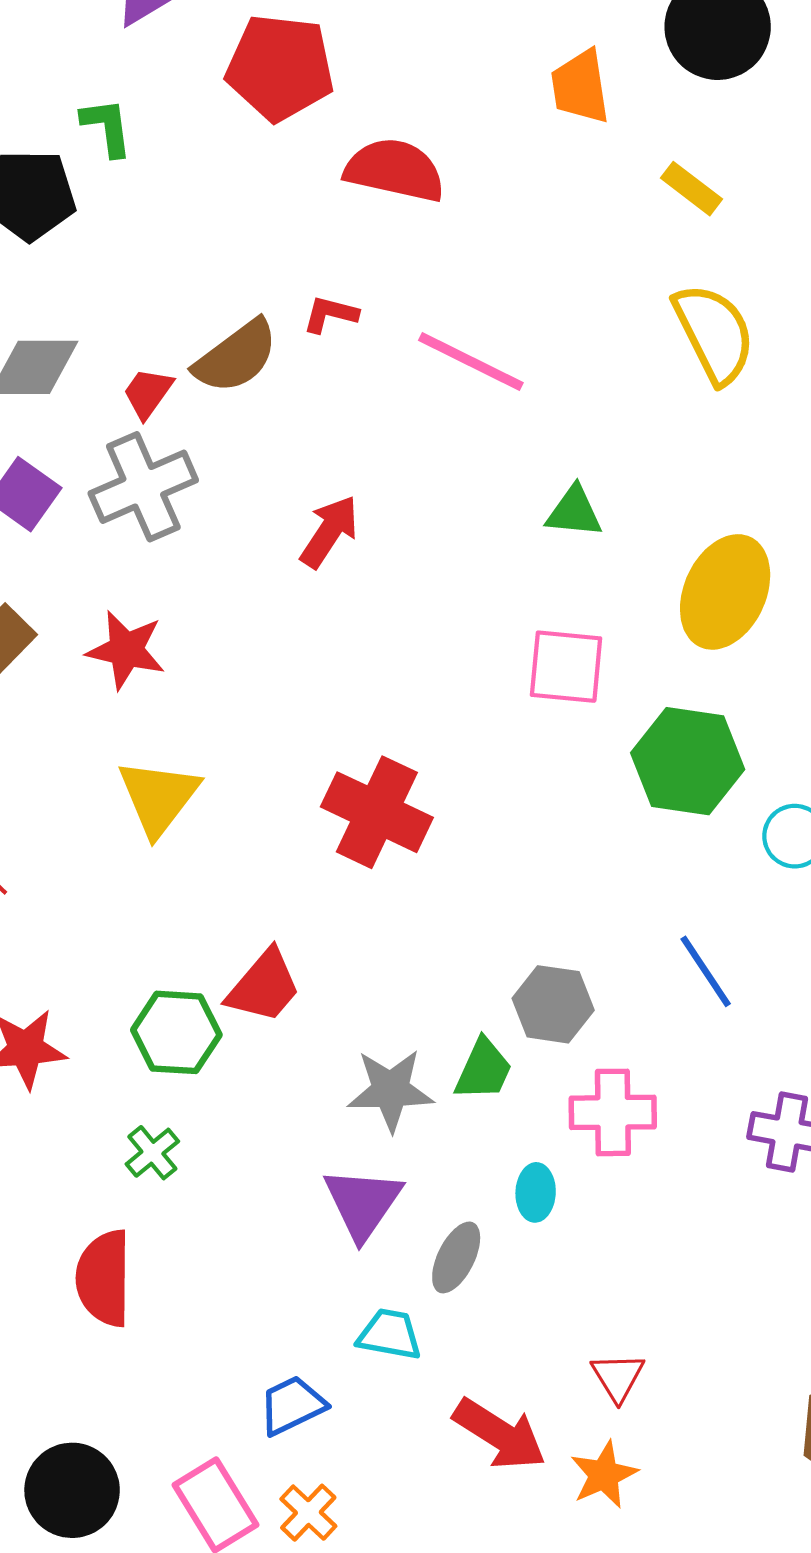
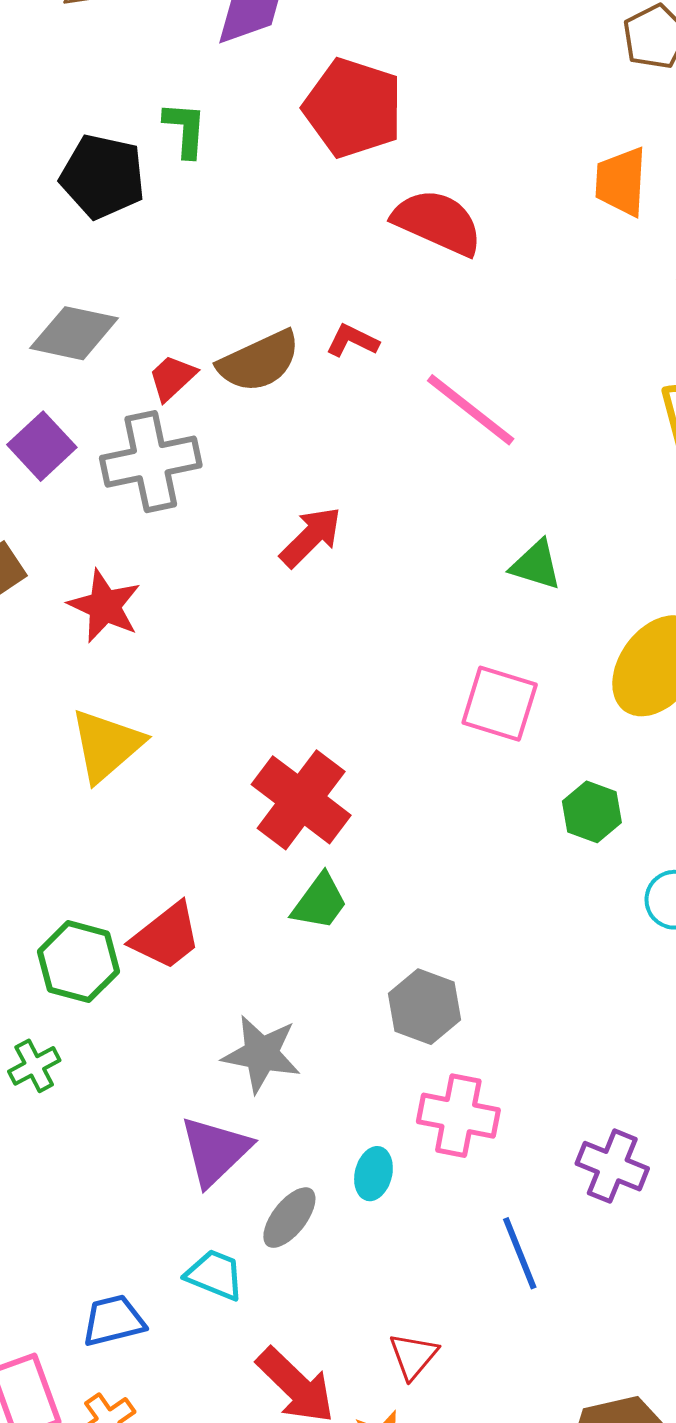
green hexagon: (688, 761) -> (592, 812), size x0.6
blue line: (706, 971) -> (520, 1253), moved
green trapezoid: (483, 1070) -> (320, 902), moved

